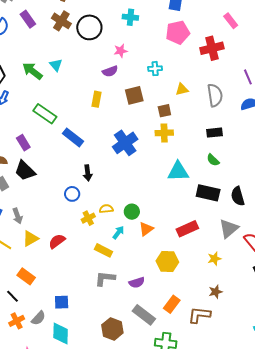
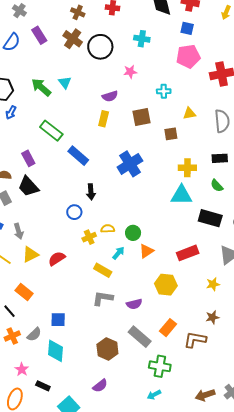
purple semicircle: (110, 71) -> (110, 96), moved
yellow cross: (164, 133) -> (187, 168), moved

